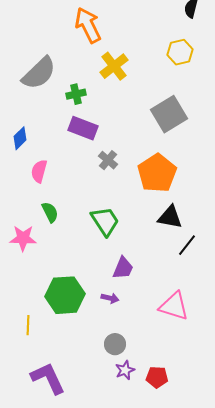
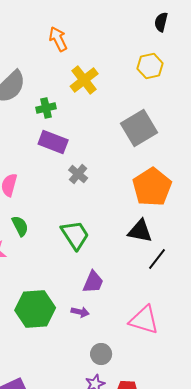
orange arrow: (88, 25) -> (58, 39), size x0.7
orange pentagon: (157, 173) -> (152, 187), moved
gray circle: (115, 344) -> (101, 354), moved

